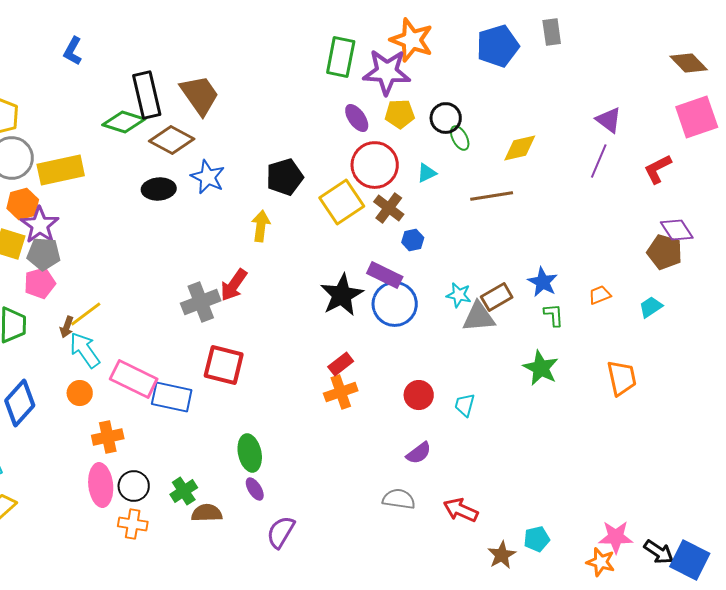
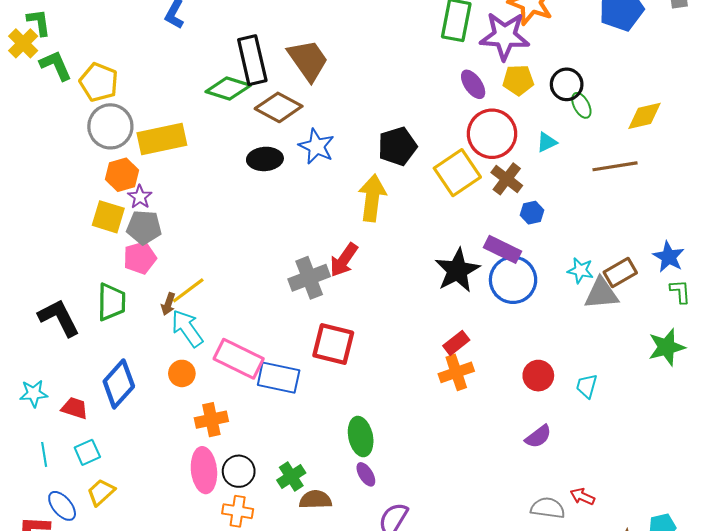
purple star: (40, 225) -> (140, 197), size x0.6
yellow arrow: (261, 226) -> (372, 198), size x1.4
green star: (541, 368) -> (667, 347), turned 30
gray semicircle: (399, 499) -> (548, 508), moved
red arrow: (461, 510) -> (582, 496), size x0.7

